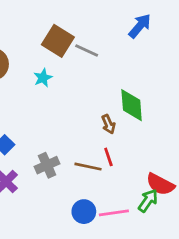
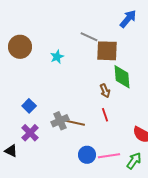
brown square: (58, 41) -> (107, 51), moved, turned -30
brown line: (88, 167) -> (75, 123), moved
green arrow: (148, 201) -> (134, 161), moved

